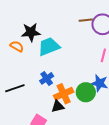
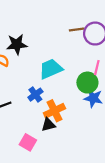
cyan trapezoid: (49, 47) -> (51, 69), moved
green circle: (86, 92) -> (87, 83), moved

